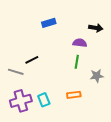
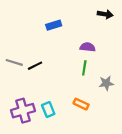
black arrow: (96, 28) -> (105, 14), moved
gray line: (16, 72) -> (14, 62), moved
orange rectangle: (74, 95) -> (81, 104), turned 32

